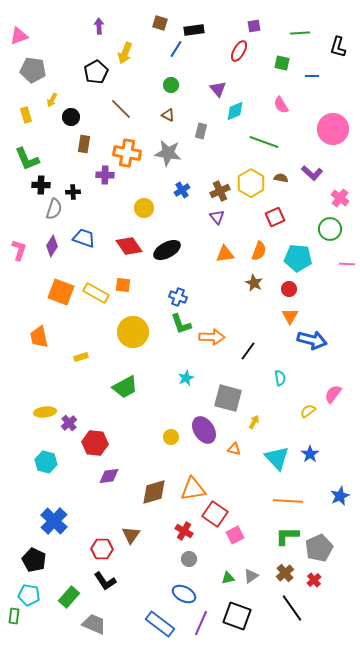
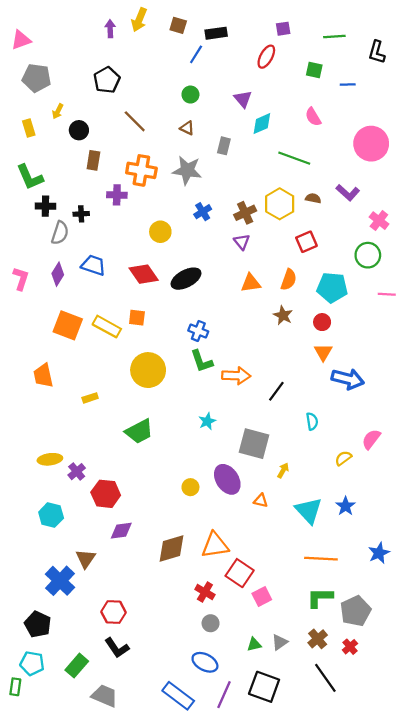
yellow arrow: (125, 53) -> (139, 20), moved
brown triangle: (131, 535) -> (86, 559), moved

